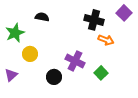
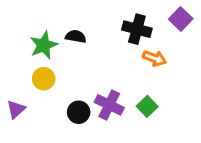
black semicircle: (42, 17) -> (76, 36), moved
green star: (15, 33) -> (44, 45), moved
purple cross: (75, 61) -> (109, 105), moved

